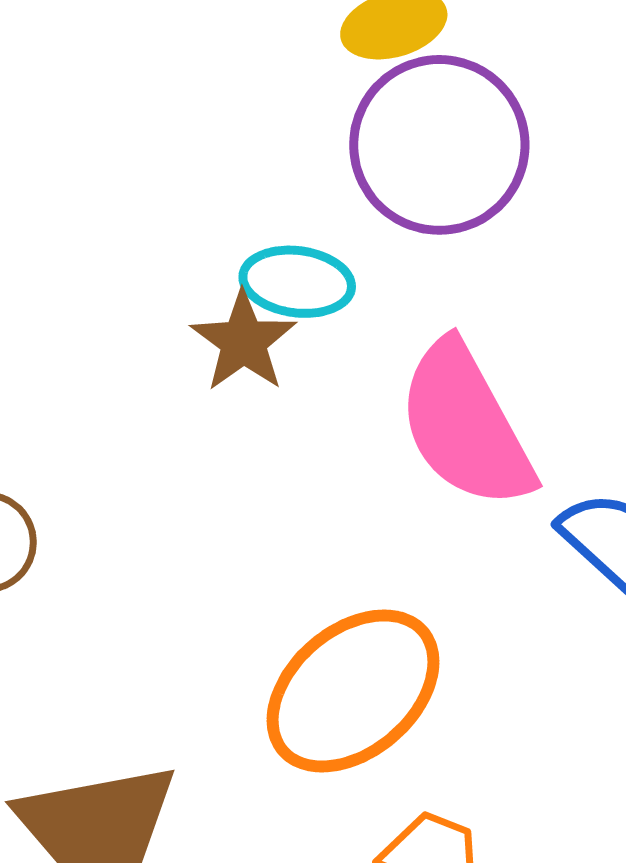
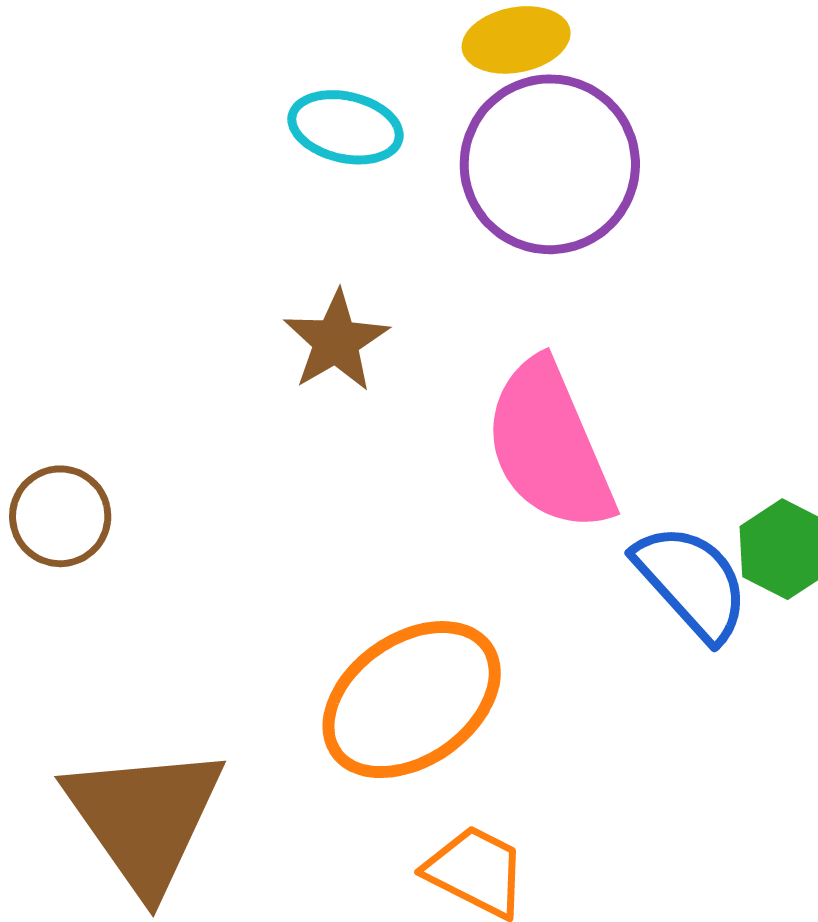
cyan ellipse: (297, 282) -> (346, 127), moved

